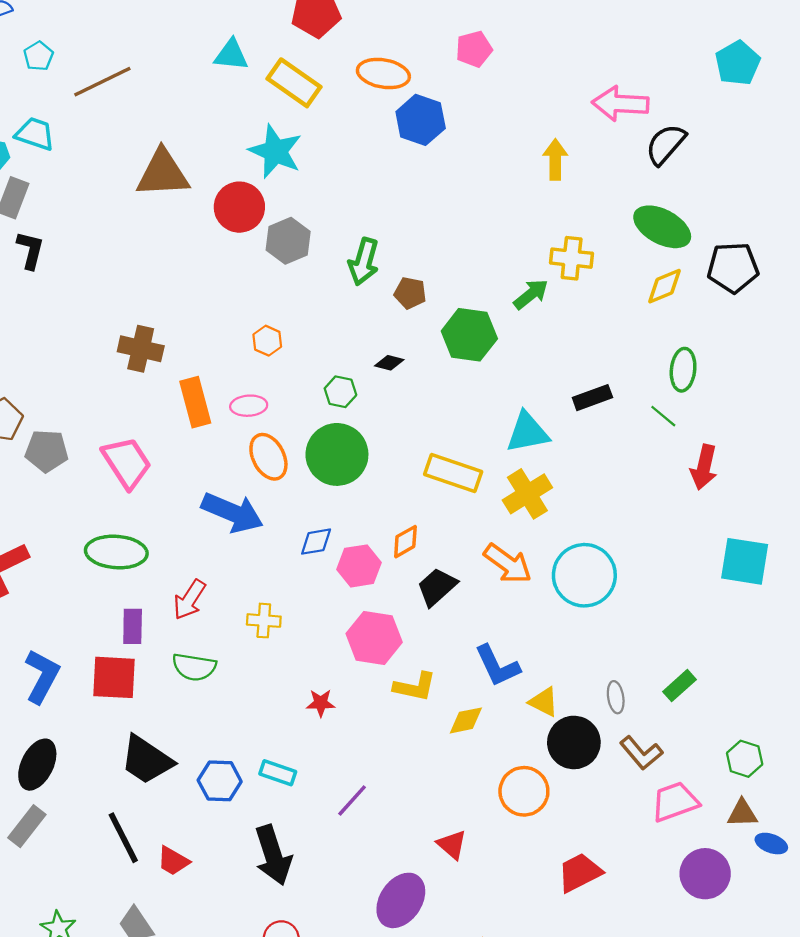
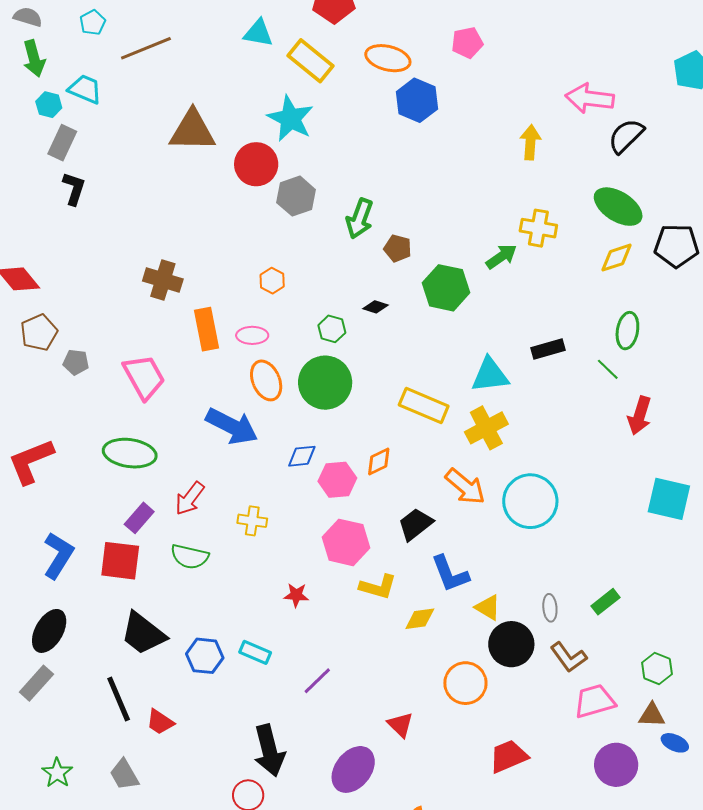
gray pentagon: (47, 451) -> (76, 362), size x0.7
black trapezoid: (437, 587) -> (415, 524), moved
purple rectangle: (133, 626) -> (139, 518), turned 36
black arrow: (273, 855) -> (269, 751), moved

